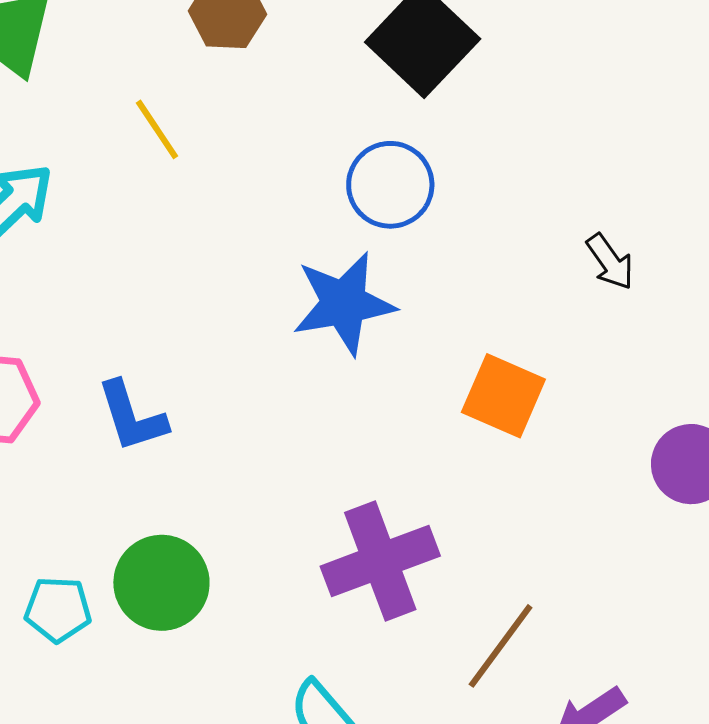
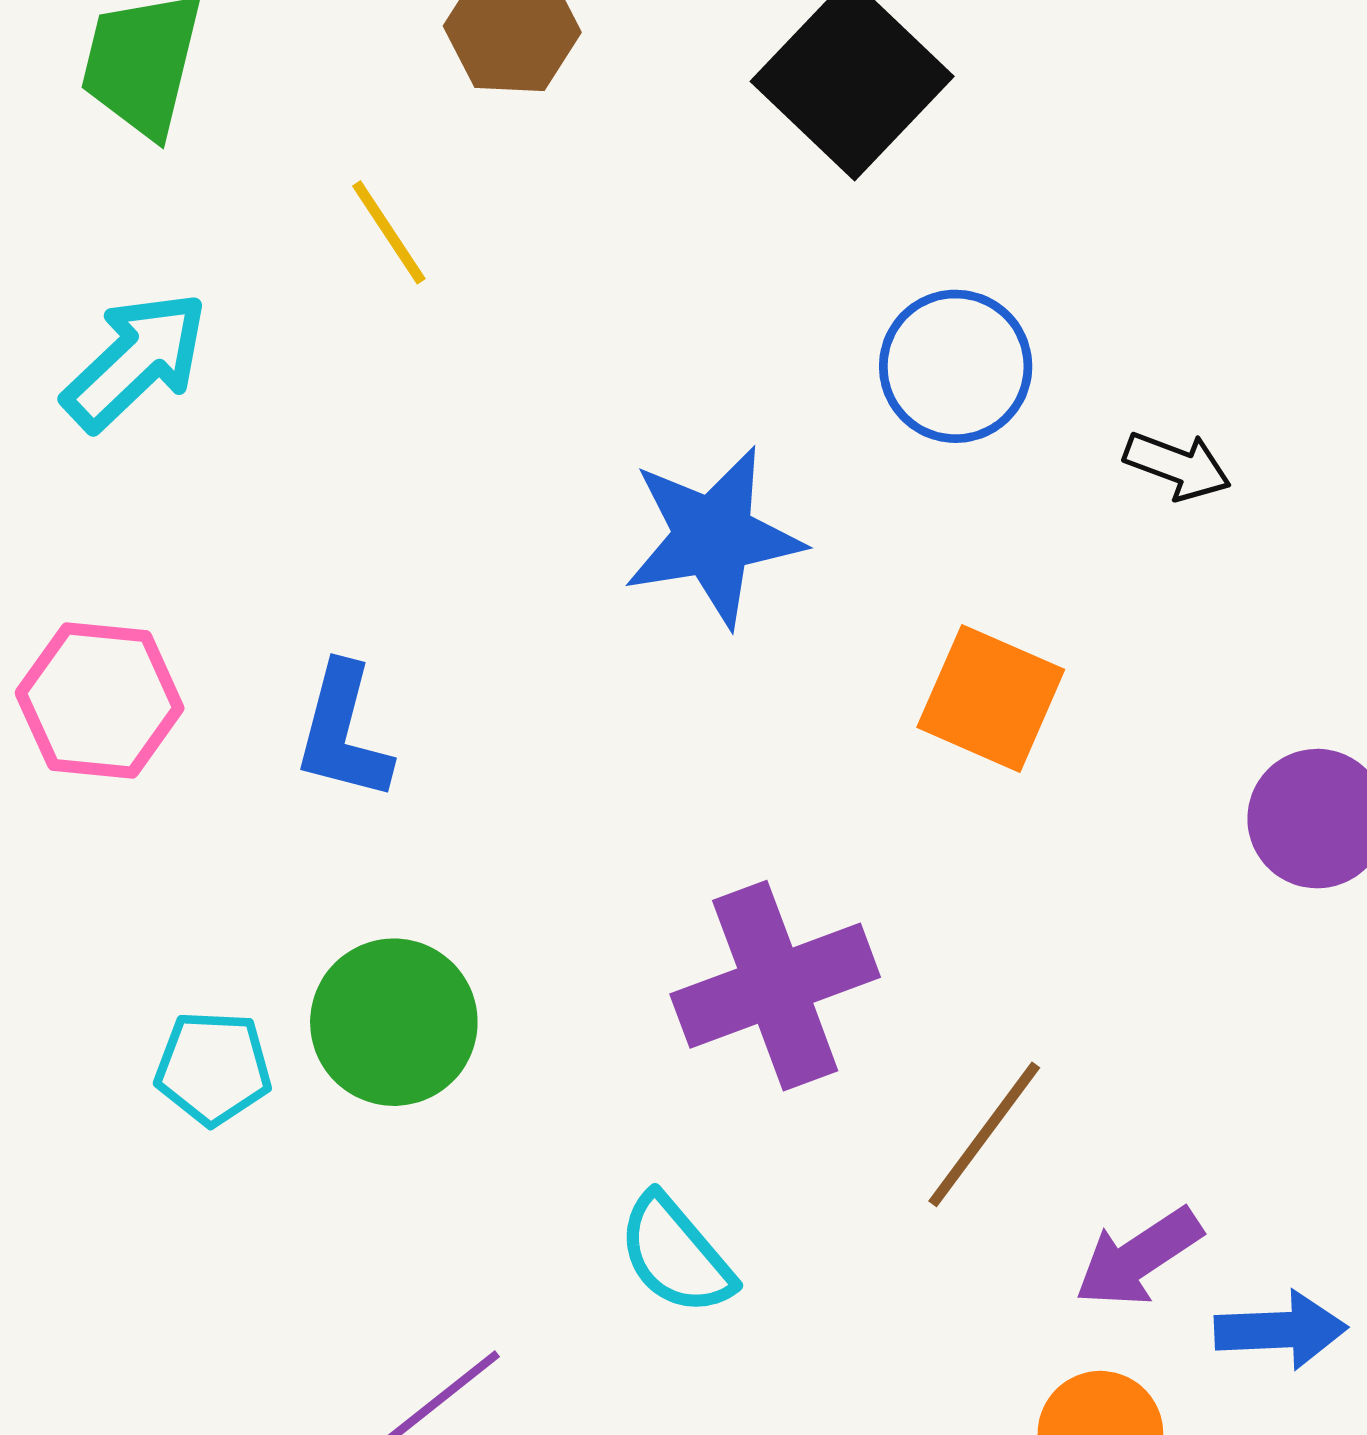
blue circle: (390, 185) -> (956, 366), moved
black arrow: (610, 262) -> (1177, 466), turned -34
blue L-shape: (132, 416) -> (343, 732), turned 32

